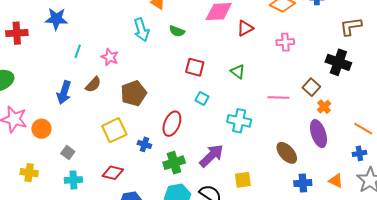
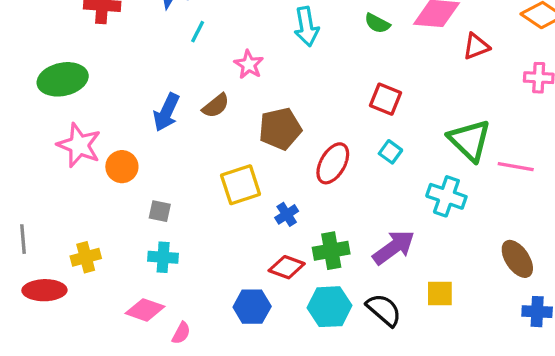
green semicircle: (177, 31) -> (377, 23), moved
cyan line: (78, 51) -> (198, 32), moved
green triangle: (238, 72) -> (470, 140), moved, size x1.8
red ellipse: (172, 124) -> (333, 163), moved
blue cross: (144, 144) -> (287, 214), turned 32
gray square: (68, 152) -> (160, 211), turned -32
yellow cross: (29, 173) -> (86, 257), moved, turned -30
red diamond: (113, 173) -> (287, 267), moved

